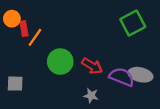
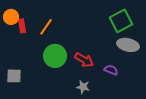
orange line: (35, 37) -> (46, 27), moved
gray ellipse: (140, 75) -> (128, 45), moved
purple semicircle: (122, 77) -> (111, 70), size x0.6

